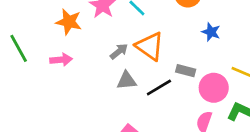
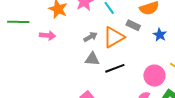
orange triangle: (150, 46) -> (114, 37), turned 45
green line: (19, 48) -> (18, 22), turned -70
gray rectangle: (186, 71) -> (133, 25), moved

